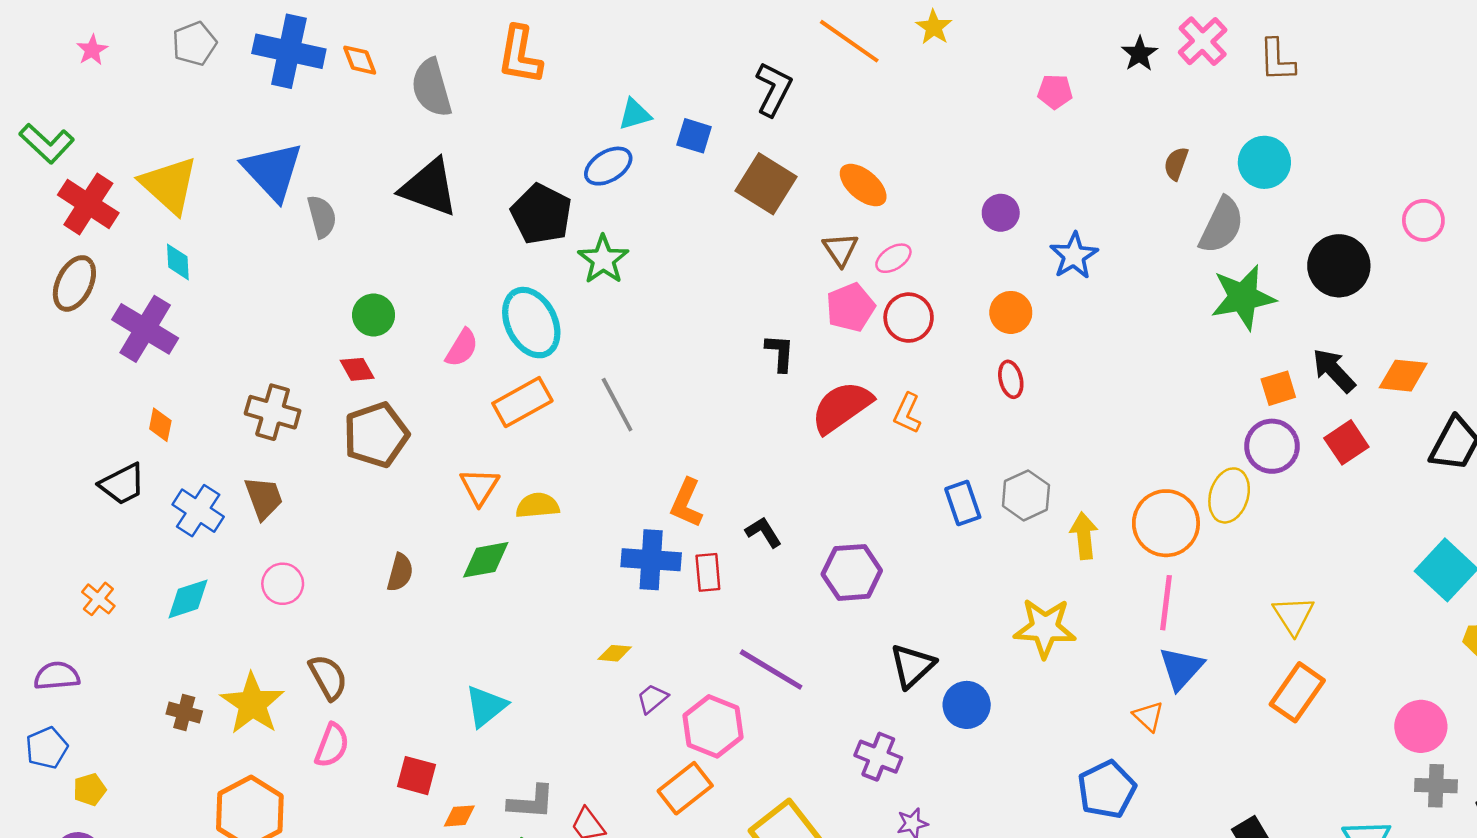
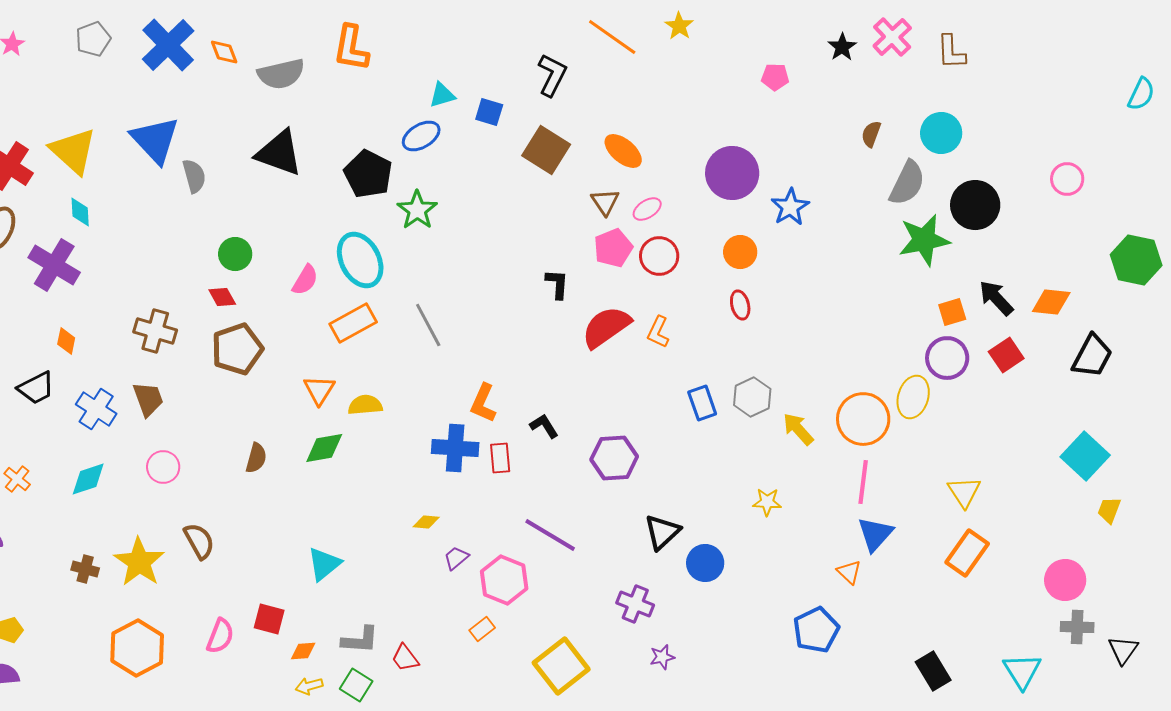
blue cross: (289, 51) -> (168, 45), turned 34
gray semicircle: (432, 88) -> (281, 74), turned -87
purple circle: (1001, 213) -> (732, 173), size x1.8
black circle: (1339, 266) -> (975, 205), moved
yellow arrow: (1084, 536) -> (798, 429), turned -36
yellow star: (1045, 628) -> (767, 502), size x0.6
pink semicircle: (332, 745) -> (220, 636), moved
orange rectangle: (685, 788) -> (482, 629), size x0.6

